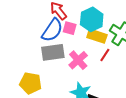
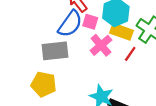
gray rectangle: (53, 52) -> (55, 51), moved
pink cross: (78, 60) -> (101, 45), moved

